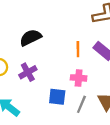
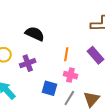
black semicircle: (31, 38) -> (35, 34), turned 42
orange line: (78, 49) -> (66, 54), moved

